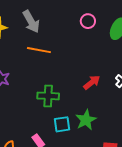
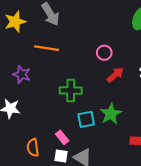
pink circle: (88, 21) -> (104, 53), moved
orange line: (39, 50) -> (46, 48), moved

